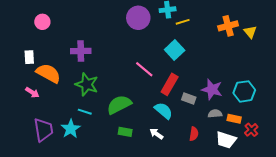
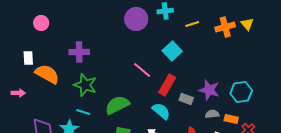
yellow line: (183, 22) -> (192, 24), moved
yellow triangle: (250, 32) -> (247, 24), moved
pink arrow: (32, 92) -> (18, 93), moved, turned -32

